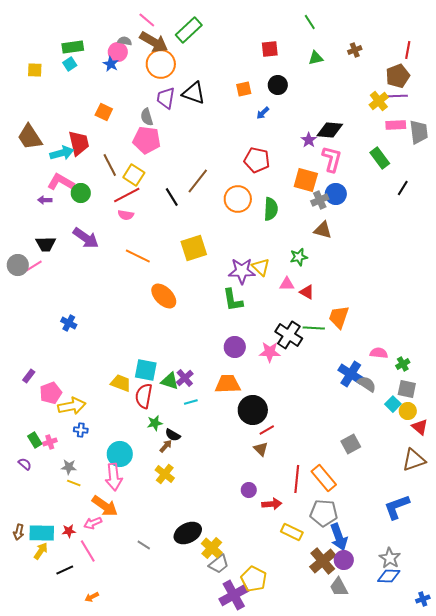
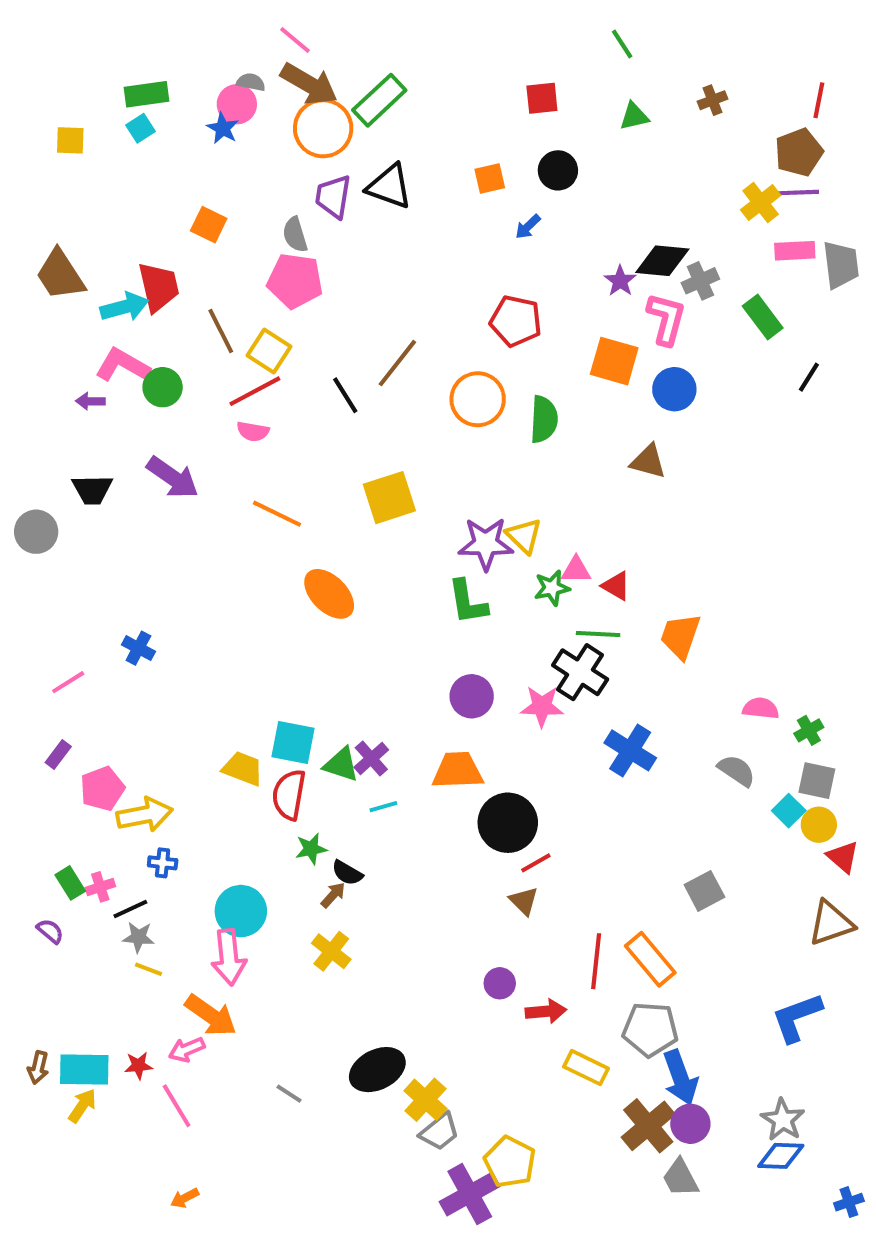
green rectangle: (189, 30) -> (379, 100), moved
gray cross: (320, 200) -> (700, 281), moved
green star: (299, 257) -> (552, 588), moved
pink line: (34, 266) -> (68, 682), moved
green line: (314, 328) -> (598, 634), moved
blue cross: (351, 374) -> (630, 750), moved
black line: (65, 570) -> (130, 909), moved

